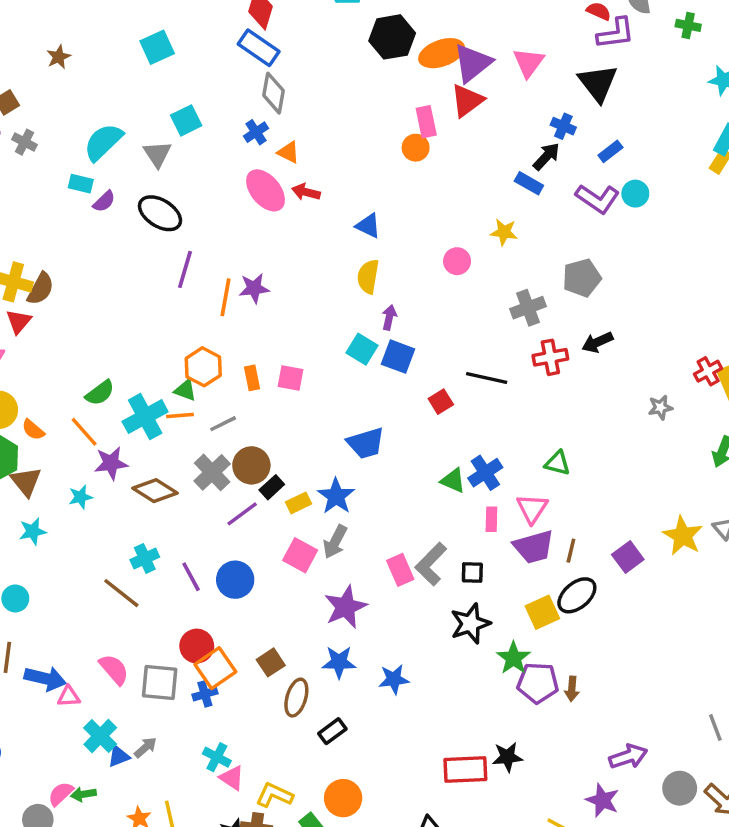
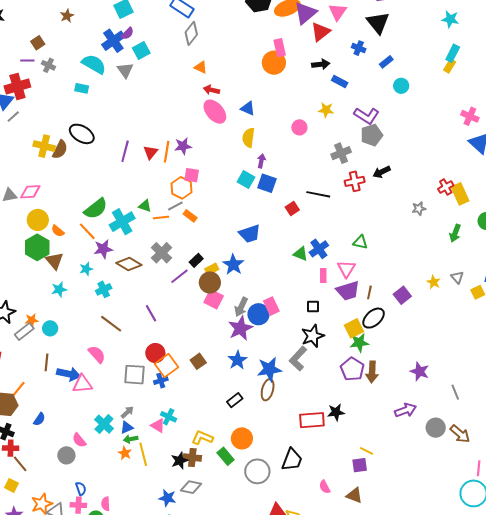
gray diamond: (274, 93) -> (191, 33), turned 30
red triangle: (467, 100) -> (321, 32), moved
blue cross: (256, 132) -> (113, 41), moved, size x1.6
cyan semicircle: (103, 142) -> (94, 64), turned 75
orange circle: (416, 148) -> (274, 63), size x1.5
black arrow: (546, 156) -> (321, 64), moved, turned 42
pink ellipse: (266, 190) -> (215, 112), moved
purple L-shape: (598, 199) -> (366, 116), moved
purple semicircle: (104, 201) -> (127, 33), moved
black ellipse: (160, 213) -> (82, 134), moved
purple line: (185, 269) -> (125, 151), moved
red triangle: (19, 321) -> (151, 152), moved
orange hexagon: (203, 367) -> (182, 188), moved
orange rectangle: (252, 378) -> (190, 216), moved, turned -40
pink square: (291, 378) -> (192, 175), moved
green semicircle: (100, 393) -> (96, 209), size x1.4
orange line: (180, 415) -> (161, 217), moved
gray line: (223, 424) -> (175, 206), moved
brown circle: (251, 465) -> (210, 283), moved
yellow star: (683, 536) -> (434, 282), size x0.6
gray arrow: (335, 542) -> (241, 307), moved
cyan cross: (145, 558) -> (104, 289), moved
gray L-shape: (431, 564) -> (298, 359), moved
blue circle: (235, 580) -> (258, 314), moved
green star: (513, 658) -> (359, 343), moved, turned 30
blue star: (339, 662) -> (237, 360), turned -30
pink semicircle: (114, 669) -> (97, 354), moved
blue star: (394, 679) -> (269, 369), size x1.4
purple pentagon: (538, 683) -> (352, 369), turned 30
brown arrow: (572, 689) -> (372, 372), size x1.5
pink triangle: (69, 696) -> (82, 384), size x1.5
brown ellipse: (296, 698) -> (268, 390), moved
cyan cross: (100, 736) -> (104, 424), moved
blue triangle: (119, 756) -> (127, 427), moved
pink triangle: (232, 778) -> (158, 426), moved
pink semicircle: (61, 794) -> (79, 440), turned -84
green arrow: (83, 794) -> (131, 439), moved
purple star: (602, 800) -> (420, 371), moved

